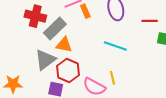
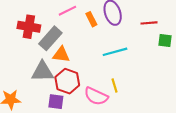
orange rectangle: (85, 11) -> (91, 19), moved
cyan line: (115, 46) -> (115, 52), turned -30
gray triangle: (45, 60) -> (43, 72), turned 40

